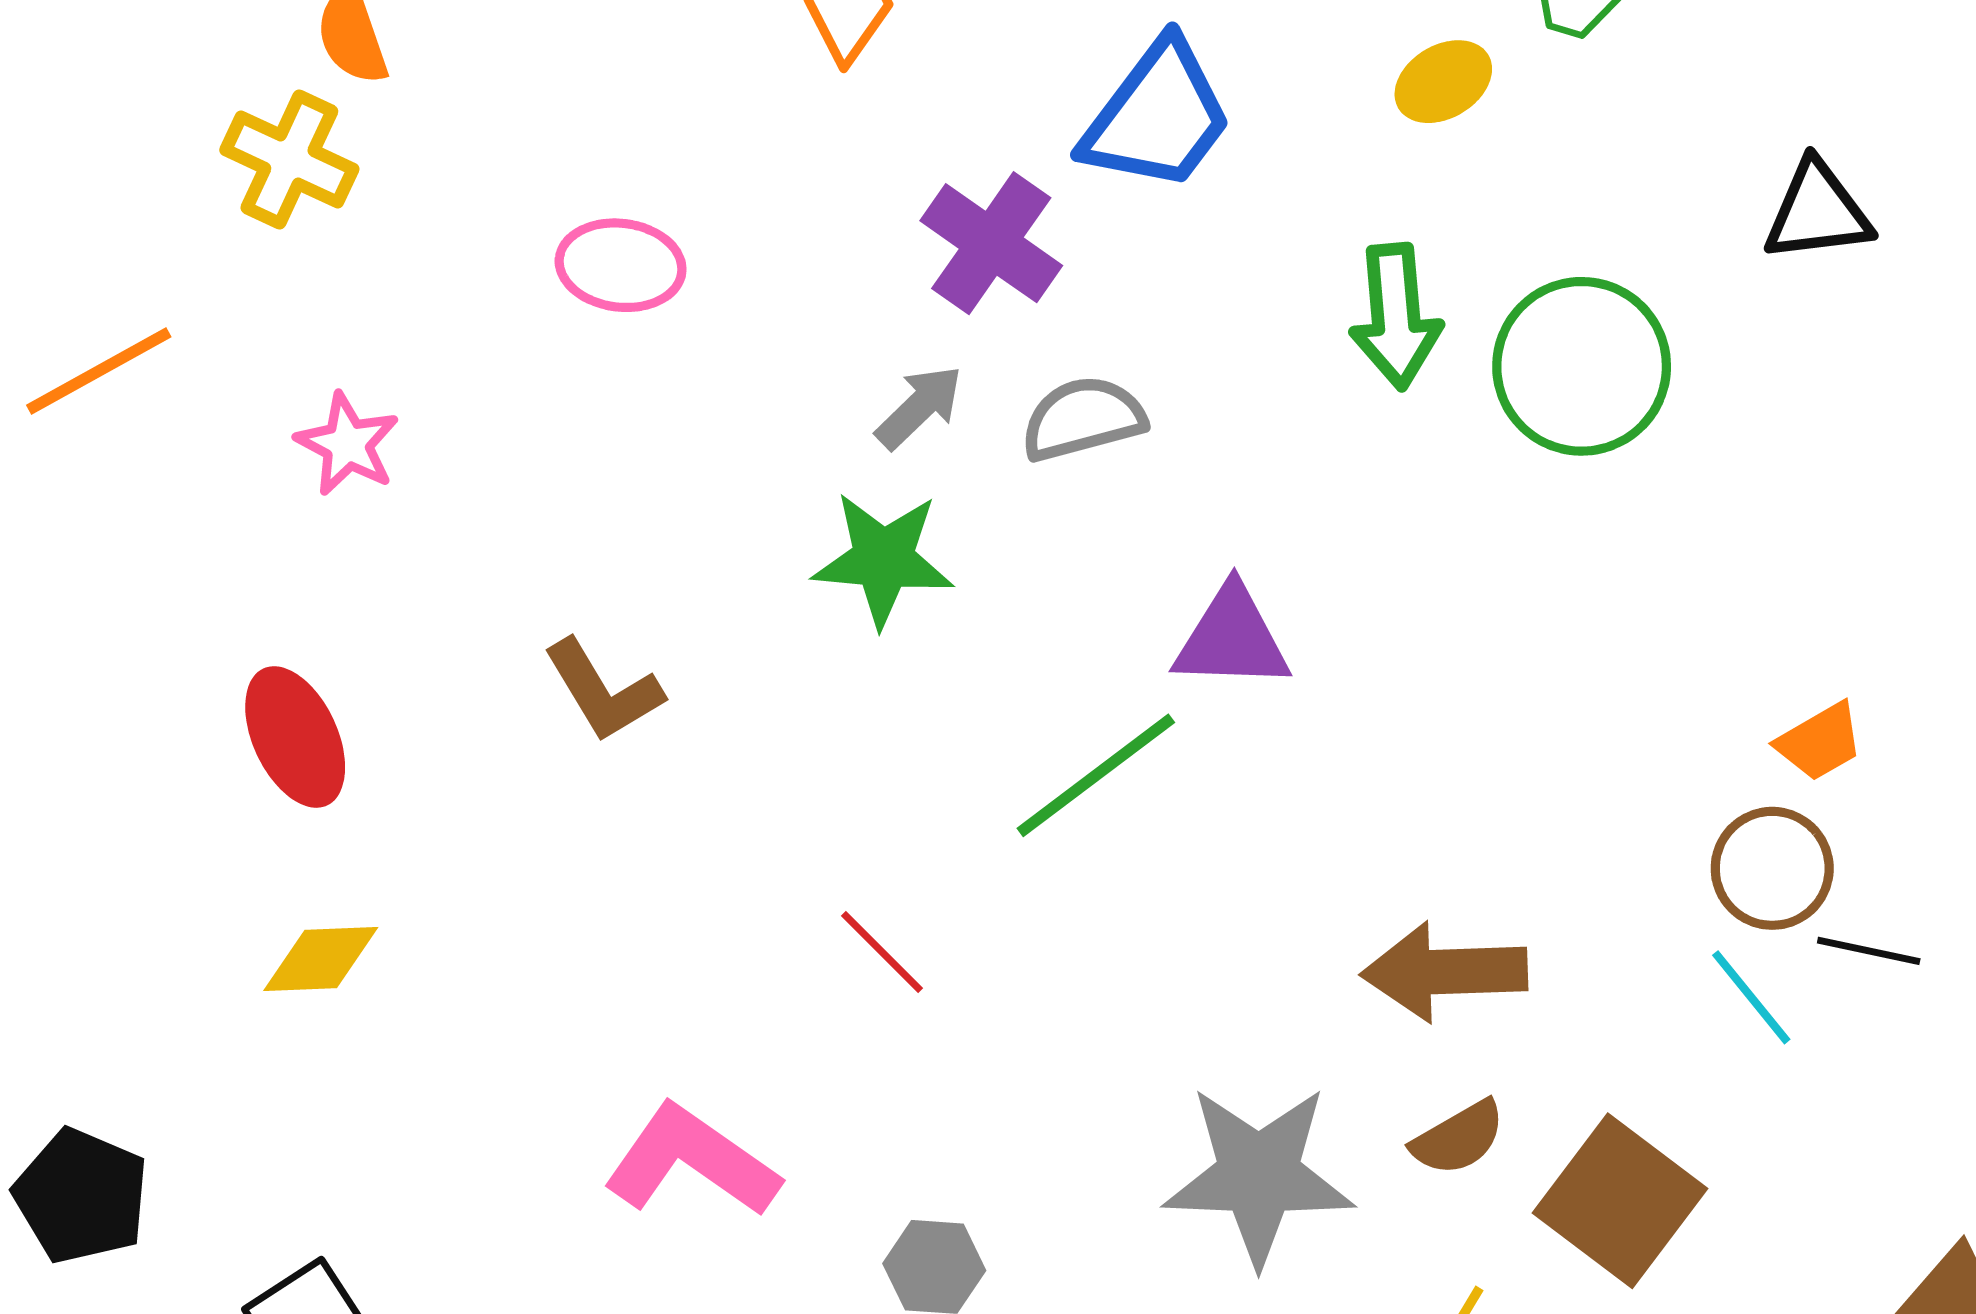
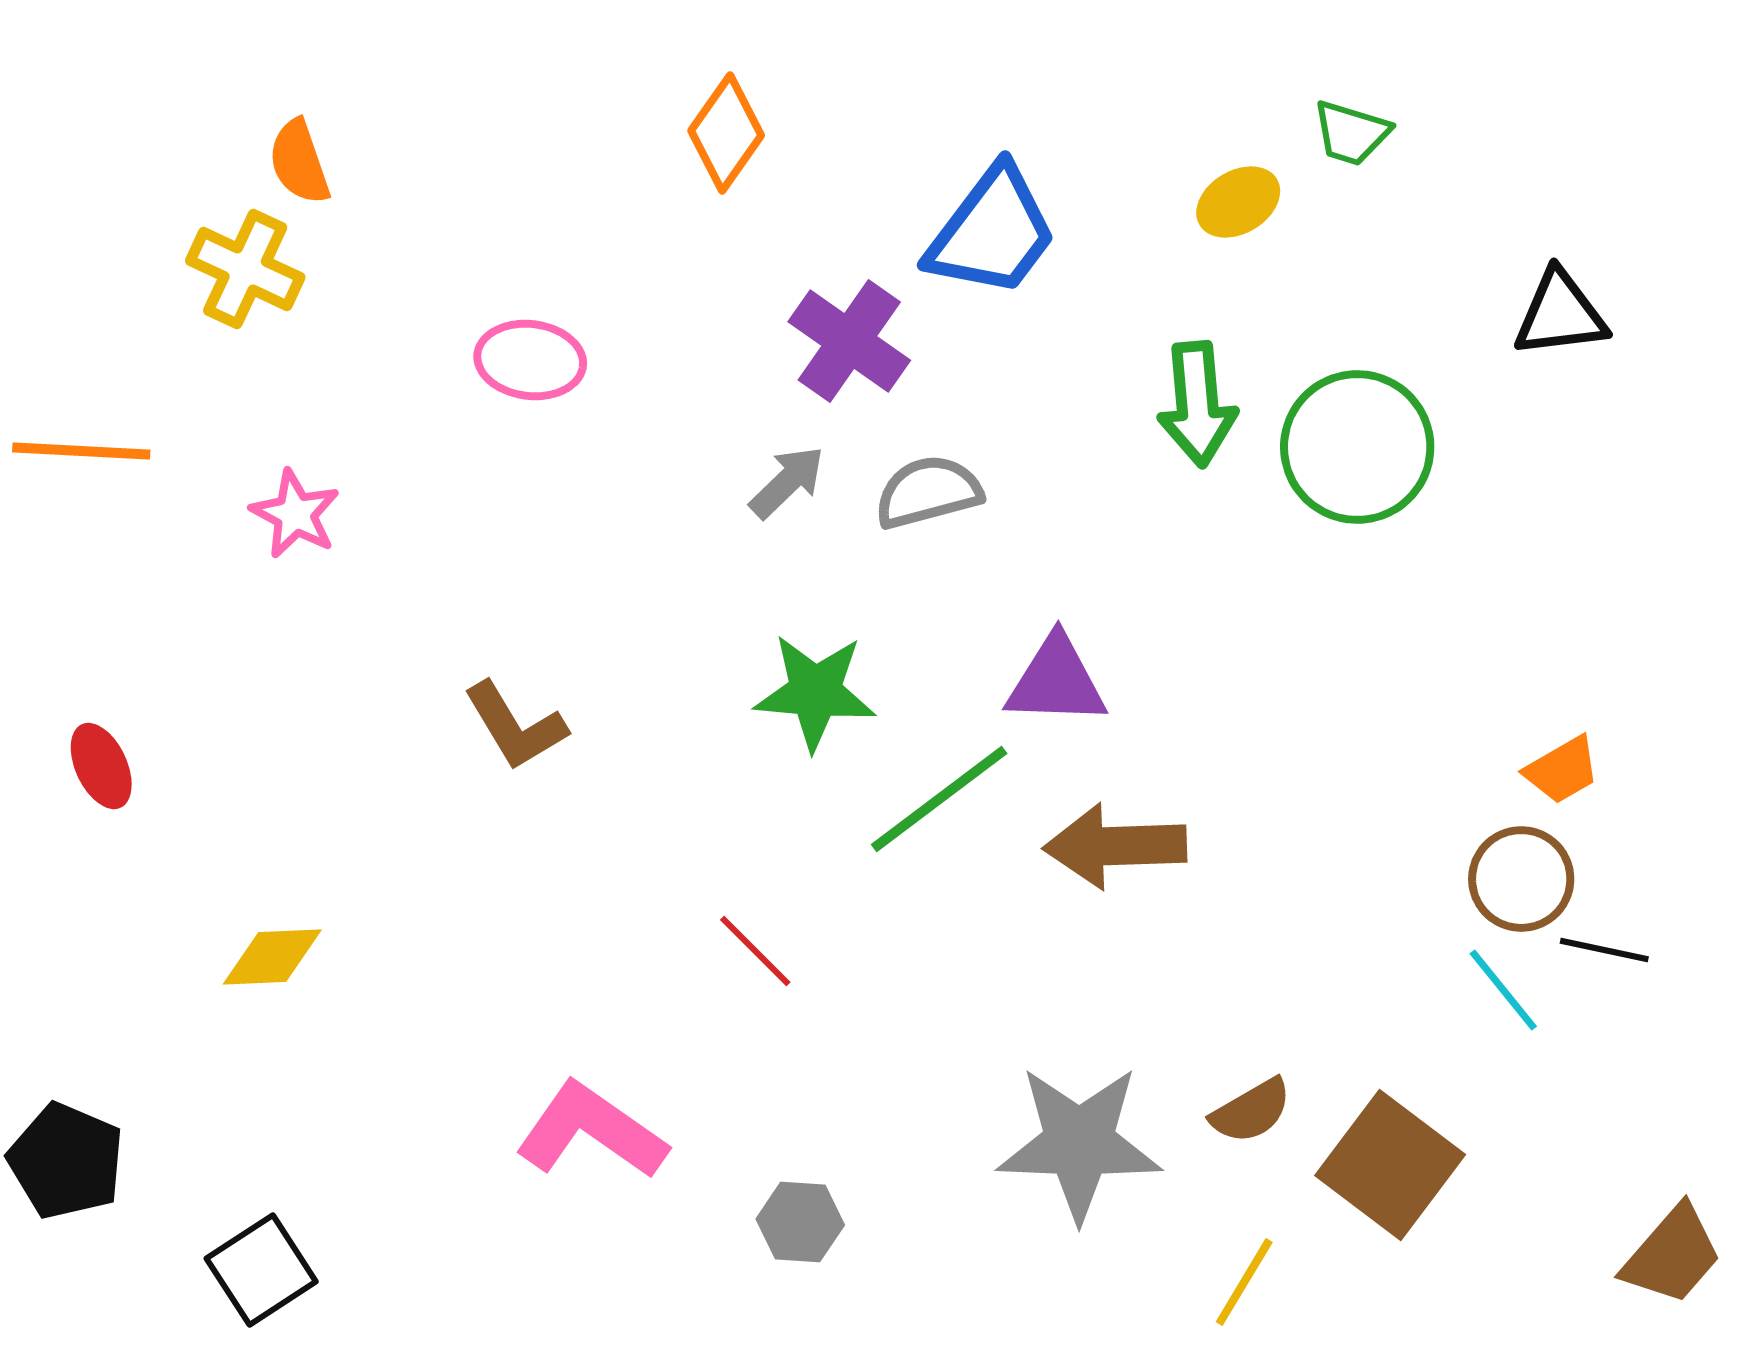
orange line: (99, 371) -> (81, 451), turned 32
green star: (883, 559) -> (815, 692), moved
red ellipse: (295, 737) -> (101, 766), moved, size x0.7
brown arrow: (1444, 972) -> (1115, 846), moved

